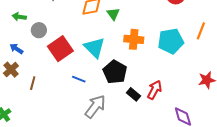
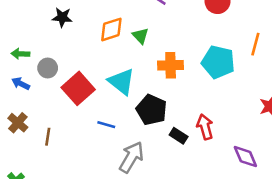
cyan pentagon: (171, 41) -> (218, 62), turned 30
blue arrow: (16, 49) -> (21, 84), moved
red arrow: (155, 90) -> (205, 127), turned -36

